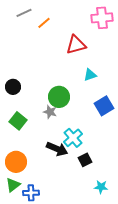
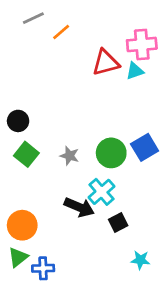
pink cross: (102, 18) -> (142, 44), moved
cyan triangle: (90, 75) -> (135, 71), moved
green circle: (59, 97) -> (111, 153), moved
green square: (18, 121) -> (26, 154), moved

